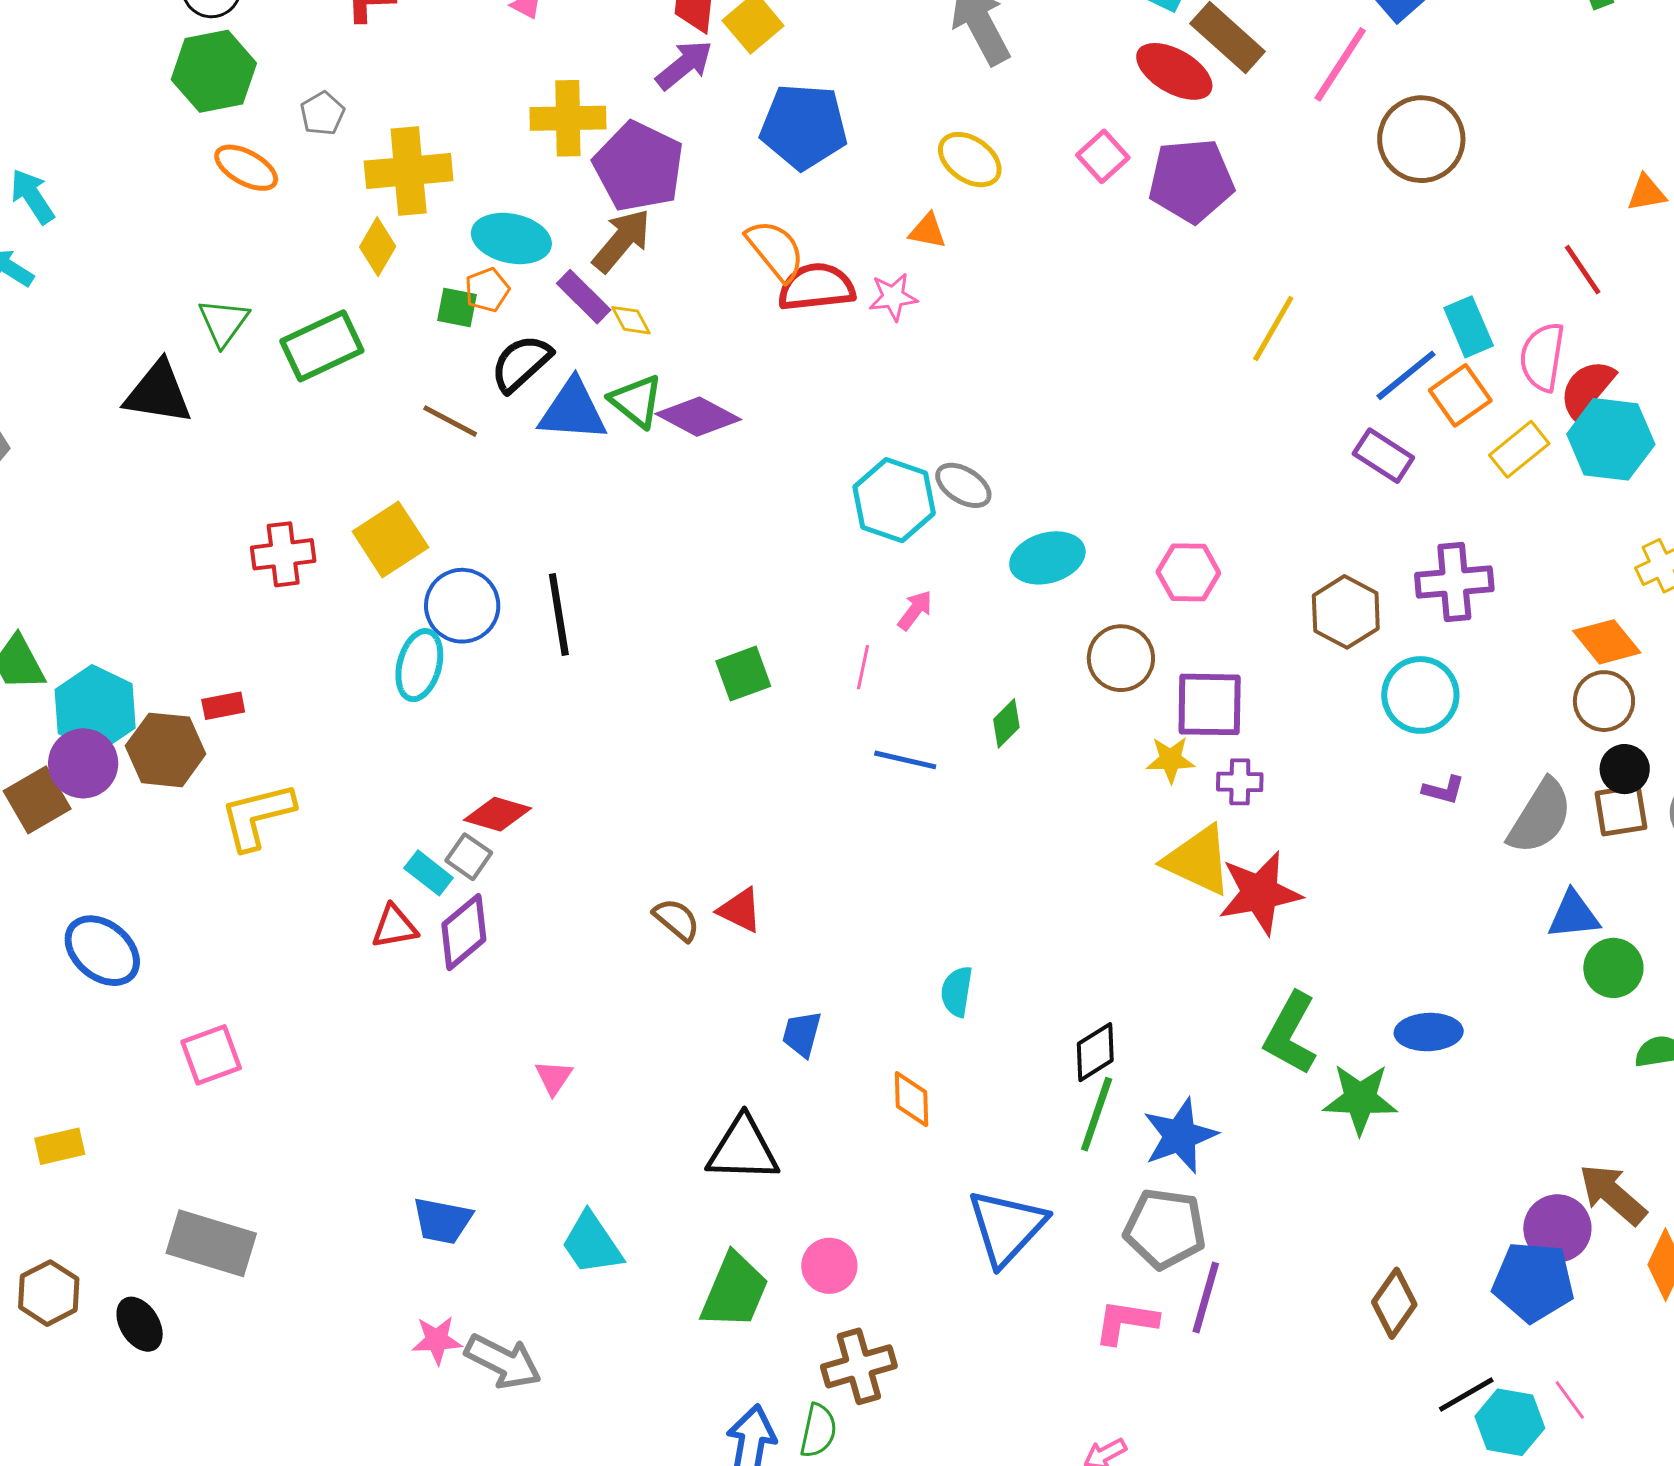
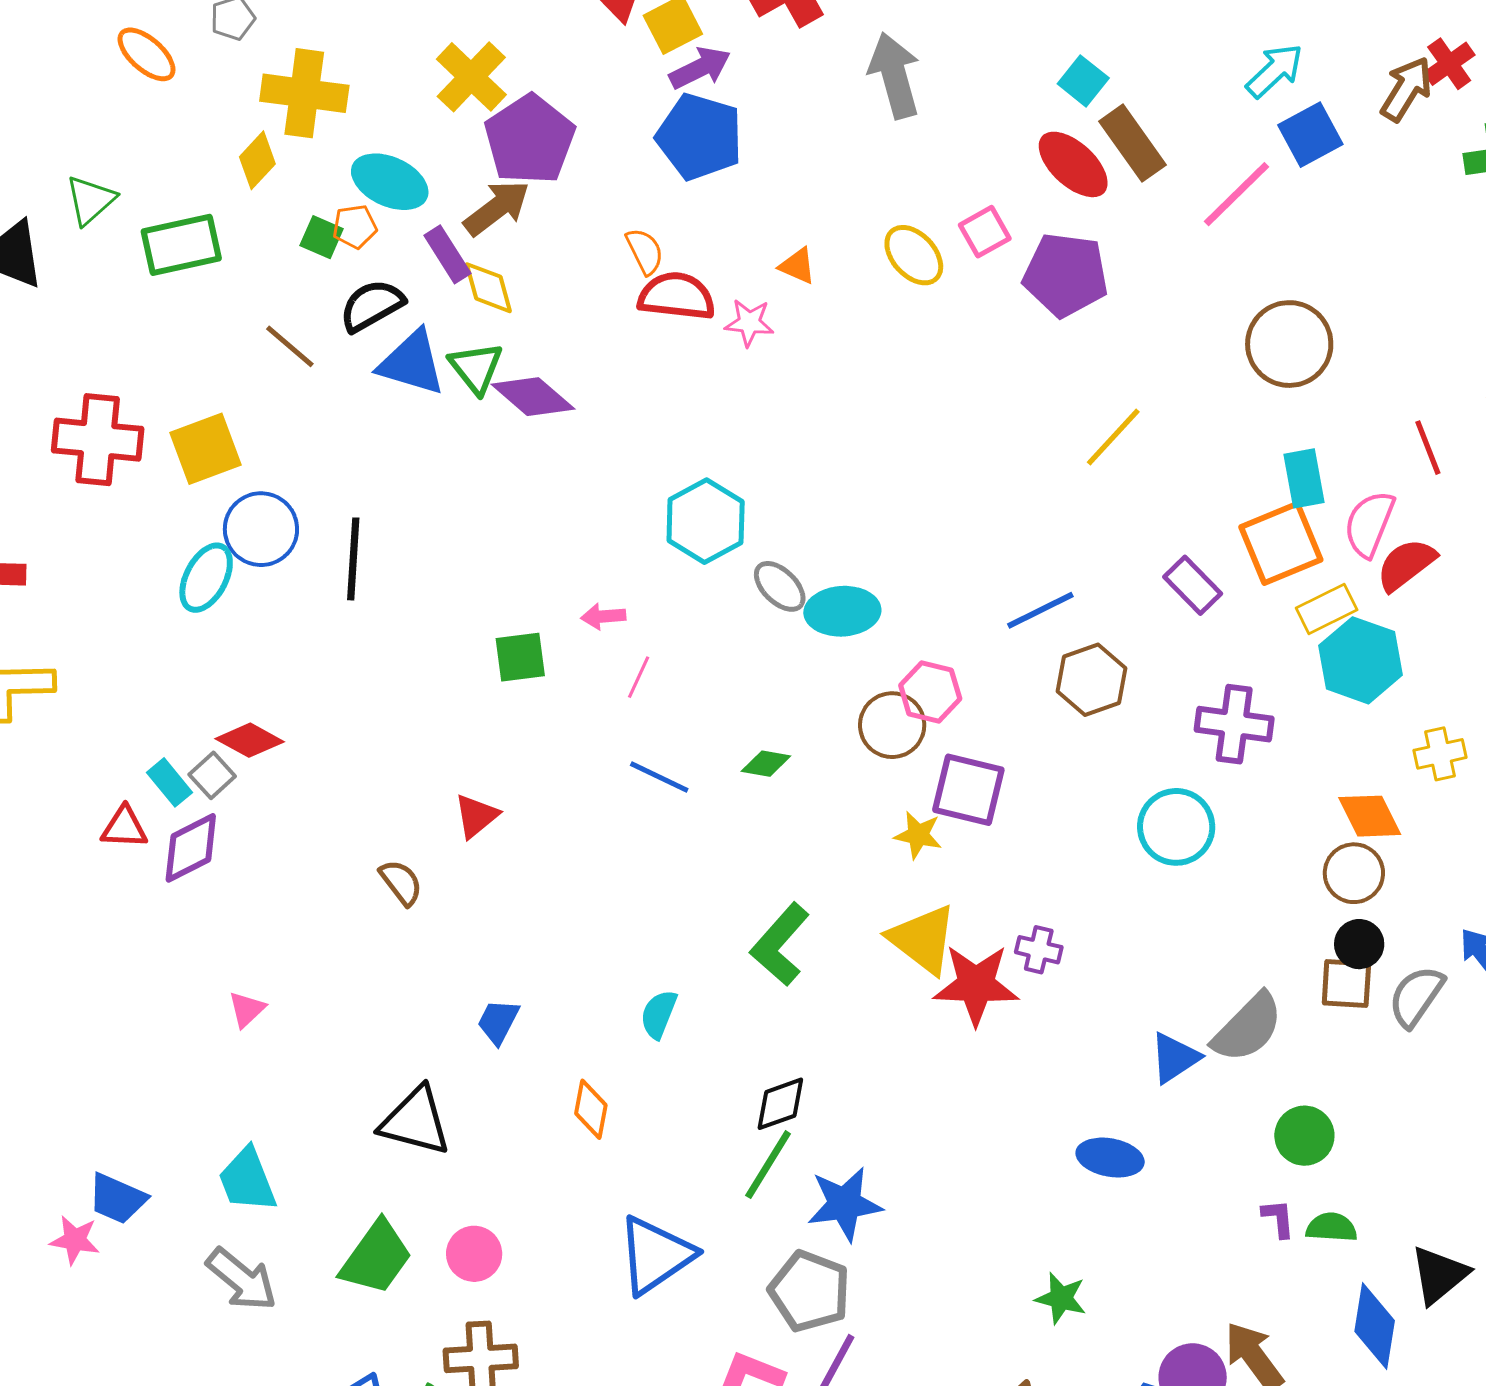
purple arrow: (684, 65) -> (700, 68), moved
yellow cross: (568, 118) -> (471, 77), turned 32
brown circle: (1421, 139) -> (1289, 344), moved
yellow ellipse: (970, 160) -> (914, 255), moved
orange semicircle: (775, 250) -> (645, 251), size x0.7
yellow diamond: (631, 320) -> (488, 288), size x1.4
blue line: (1406, 375) -> (1040, 610), moved
orange square: (1460, 395) -> (1281, 543), size x1.4
cyan hexagon: (1611, 439) -> (1360, 660), moved
gray ellipse: (963, 485) -> (780, 586), moved
red cross: (283, 554) -> (98, 440), size x1.4
pink hexagon: (1188, 572) -> (930, 692), moved
pink arrow: (915, 610) -> (603, 616), moved, turned -144
brown hexagon: (1346, 612) -> (1091, 680), moved
green diamond: (1006, 723) -> (766, 764), turned 42
purple cross: (1240, 782) -> (1039, 950), moved
purple L-shape: (1444, 790) -> (1278, 1218), moved, turned -123
gray semicircle: (1540, 817) -> (1248, 1028), moved
red triangle: (740, 910) -> (476, 816), moved, turned 42
blue triangle: (1574, 915) -> (1175, 1058), moved, turned -40
green L-shape: (1291, 1034) -> (780, 944), moved
green star: (1360, 1099) -> (1061, 1298), moved, size x0.7
blue trapezoid: (442, 1221) -> (117, 1199), moved
gray arrow: (503, 1362) -> (242, 1279), moved

